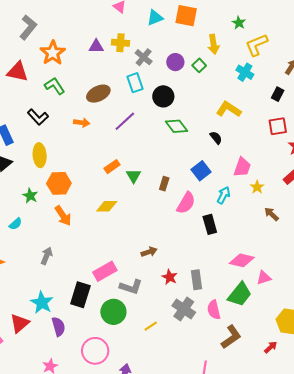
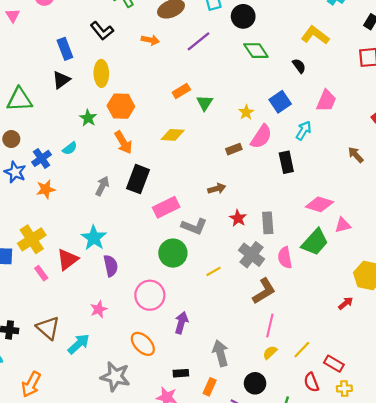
brown rectangle: (164, 184) -> (234, 149), moved, turned 48
yellow star: (257, 187) -> (246, 112), moved
black rectangle: (80, 295) -> (138, 179), moved
brown L-shape: (231, 337) -> (264, 291), moved

